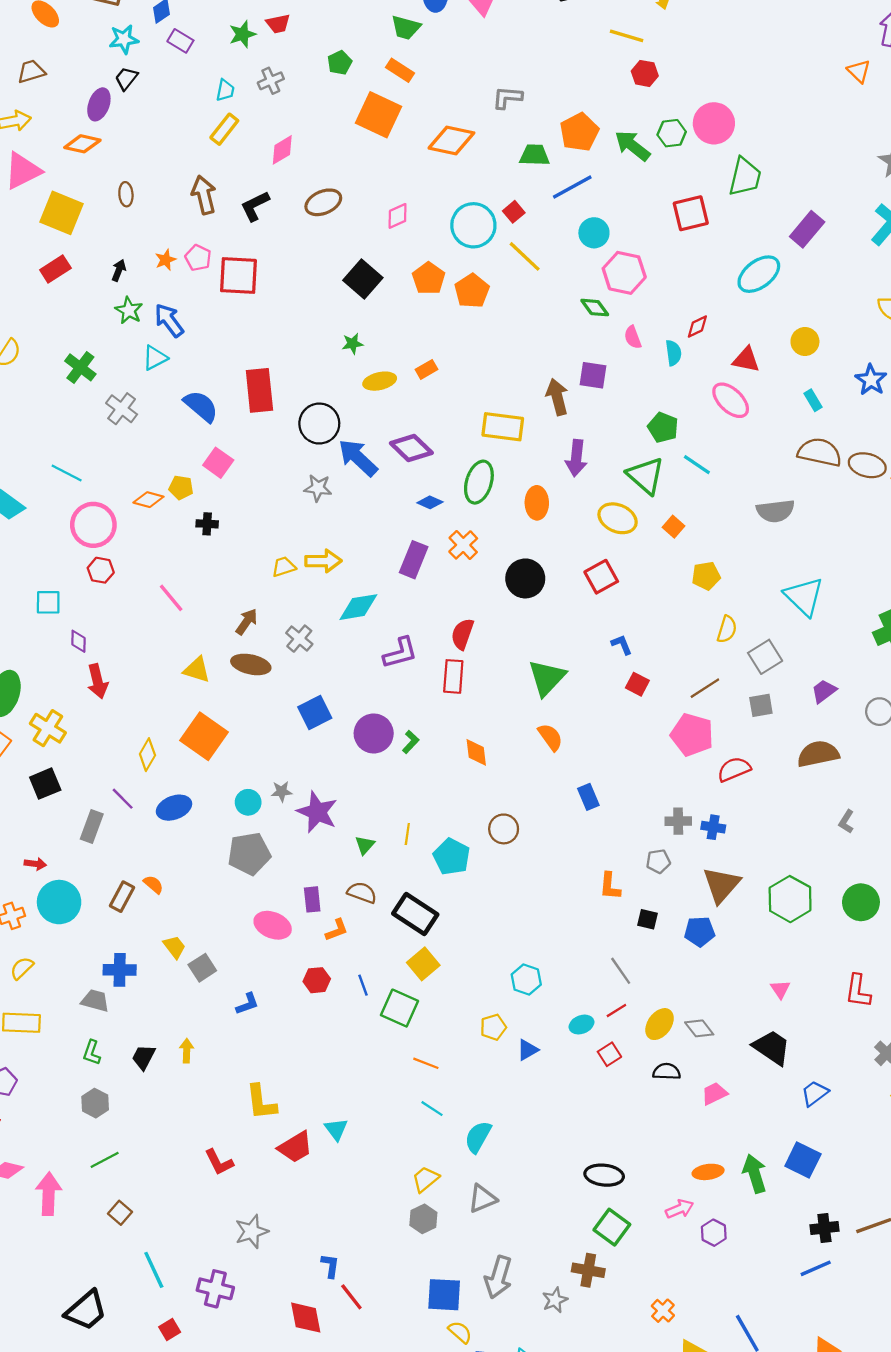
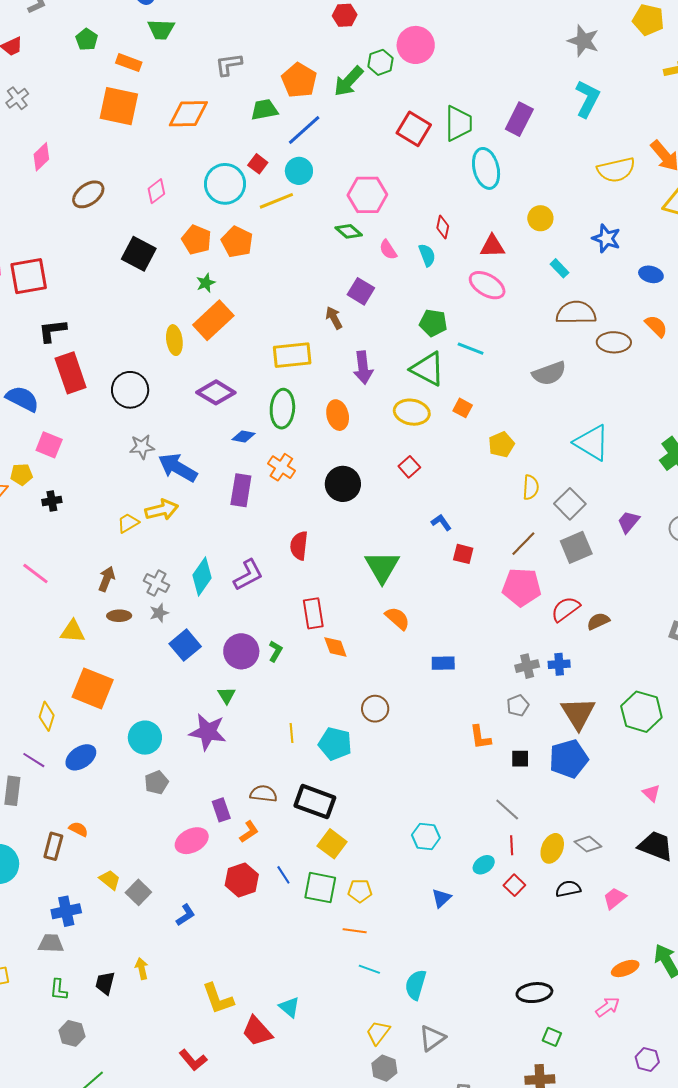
green trapezoid: (406, 27) -> (161, 29), moved
green pentagon: (340, 63) -> (87, 39), moved
green arrow: (632, 146) -> (349, 81), turned -72
green trapezoid: (745, 177) -> (458, 123), moved
black L-shape: (255, 206) -> (52, 331), moved, turned 32
red square: (691, 213) -> (414, 129), turned -32
cyan circle: (594, 233) -> (299, 171), moved
yellow line: (525, 256) -> (276, 201), turned -52
cyan ellipse: (759, 274) -> (486, 168), turned -54
red diamond: (697, 326) -> (443, 227), turned -40
green star: (353, 344) -> (206, 283), moved
orange rectangle: (427, 369) -> (213, 320), size x2.0
purple square: (593, 375) -> (361, 291), turned 36
yellow ellipse: (380, 381) -> (174, 340), turned -72
brown arrow: (557, 397) -> (334, 318), size x0.7
blue arrow: (358, 458) -> (178, 468), moved
brown ellipse: (867, 465) -> (614, 342), moved
red square: (601, 577) -> (409, 467), size x0.7
cyan diamond: (358, 607) -> (202, 576), moved, turned -33
brown ellipse: (251, 664) -> (119, 616), size x0.7
red rectangle: (453, 676) -> (313, 613), moved
gray square: (761, 705) -> (576, 547), size x1.4
brown semicircle: (818, 754) -> (598, 621), moved, size x0.6
gray star: (282, 791) -> (159, 613), moved
blue rectangle: (588, 797) -> (443, 663), turned -55
cyan circle: (248, 802) -> (145, 738), size x1.4
green triangle: (365, 845) -> (226, 695), moved
gray pentagon: (249, 854) -> (156, 782), size x0.6
pink ellipse: (273, 925) -> (192, 841), turned -36
blue pentagon: (700, 932) -> (569, 759), size x1.4
red hexagon: (317, 980) -> (242, 880), size x1.4
red line: (616, 1010) -> (512, 845), turned -48
yellow pentagon: (493, 1027) -> (360, 891), moved, turned 30
red trapezoid: (295, 1147) -> (257, 1031), turned 92
green square: (612, 1227) -> (552, 1037), size x0.6
purple hexagon: (714, 1233) -> (647, 1060), moved

